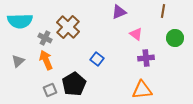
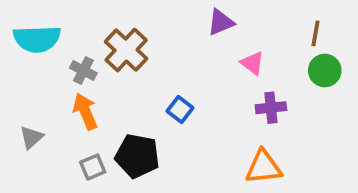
brown line: (163, 11) -> (315, 33), moved
gray triangle: (18, 61) -> (31, 137), moved
black pentagon: (74, 84) -> (137, 156), turned -30

